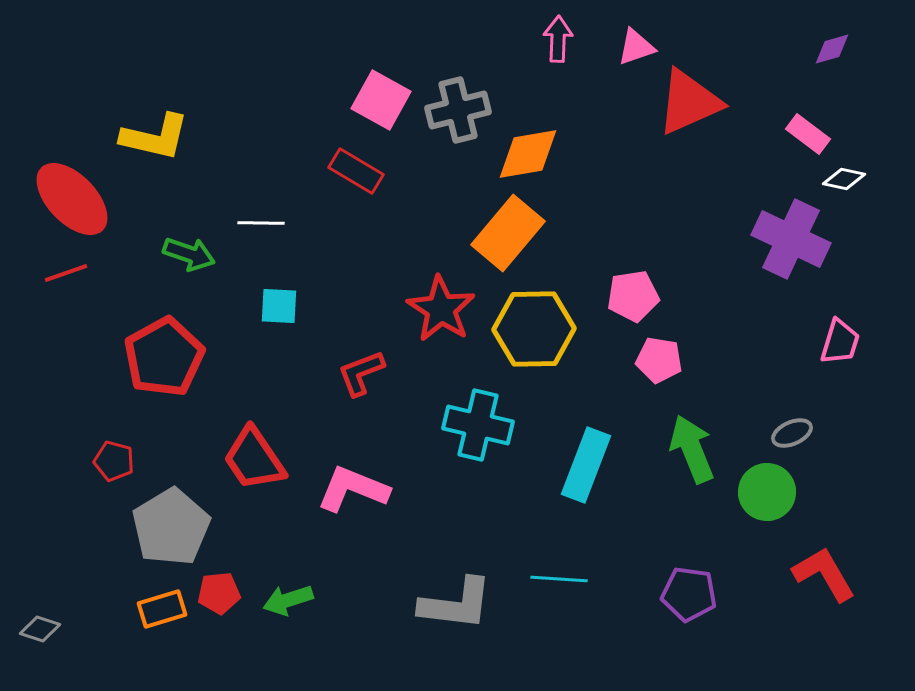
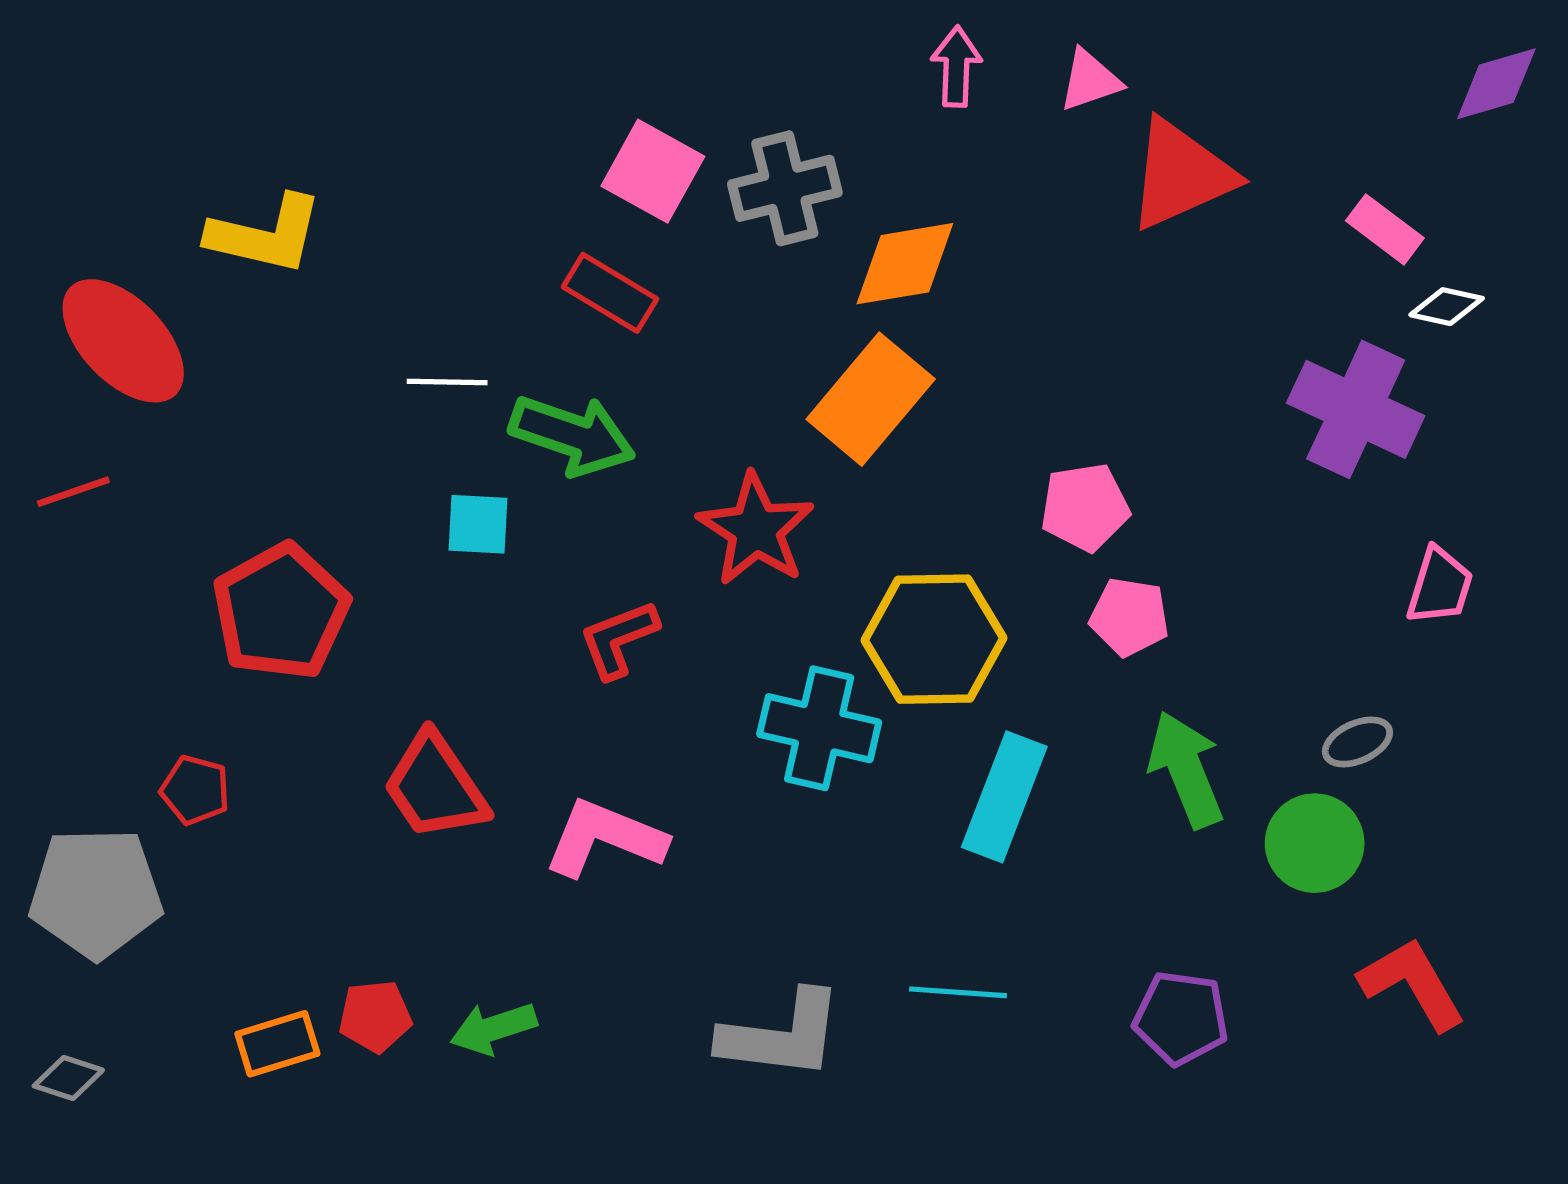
purple diamond: (832, 49) -> (1496, 84), moved, size x1.4
green arrow: (189, 254) -> (572, 435), moved, size x1.4
red line: (66, 273) -> (73, 492), moved
yellow hexagon: (534, 329) -> (934, 639), moved
gray pentagon: (171, 527) -> (96, 893), moved, turned 30

